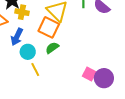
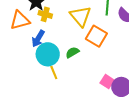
orange square: (49, 27) -> (96, 36), moved
cyan circle: (28, 52) -> (48, 54), size x1.5

